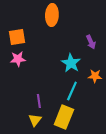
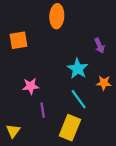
pink star: (18, 59) -> (31, 86), moved
cyan line: (72, 91) -> (79, 99), turned -60
yellow triangle: (35, 120) -> (13, 131), moved

